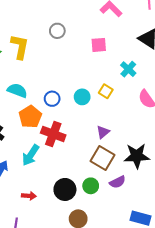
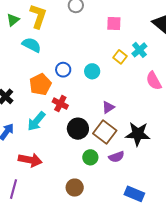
cyan semicircle: (17, 90) -> (32, 45), moved
yellow square: (106, 91) -> (120, 57), moved
red cross: (53, 134) -> (60, 104), size x0.7
black circle: (65, 189) -> (78, 129), moved
red arrow: (29, 196) -> (30, 160), size x1.6

